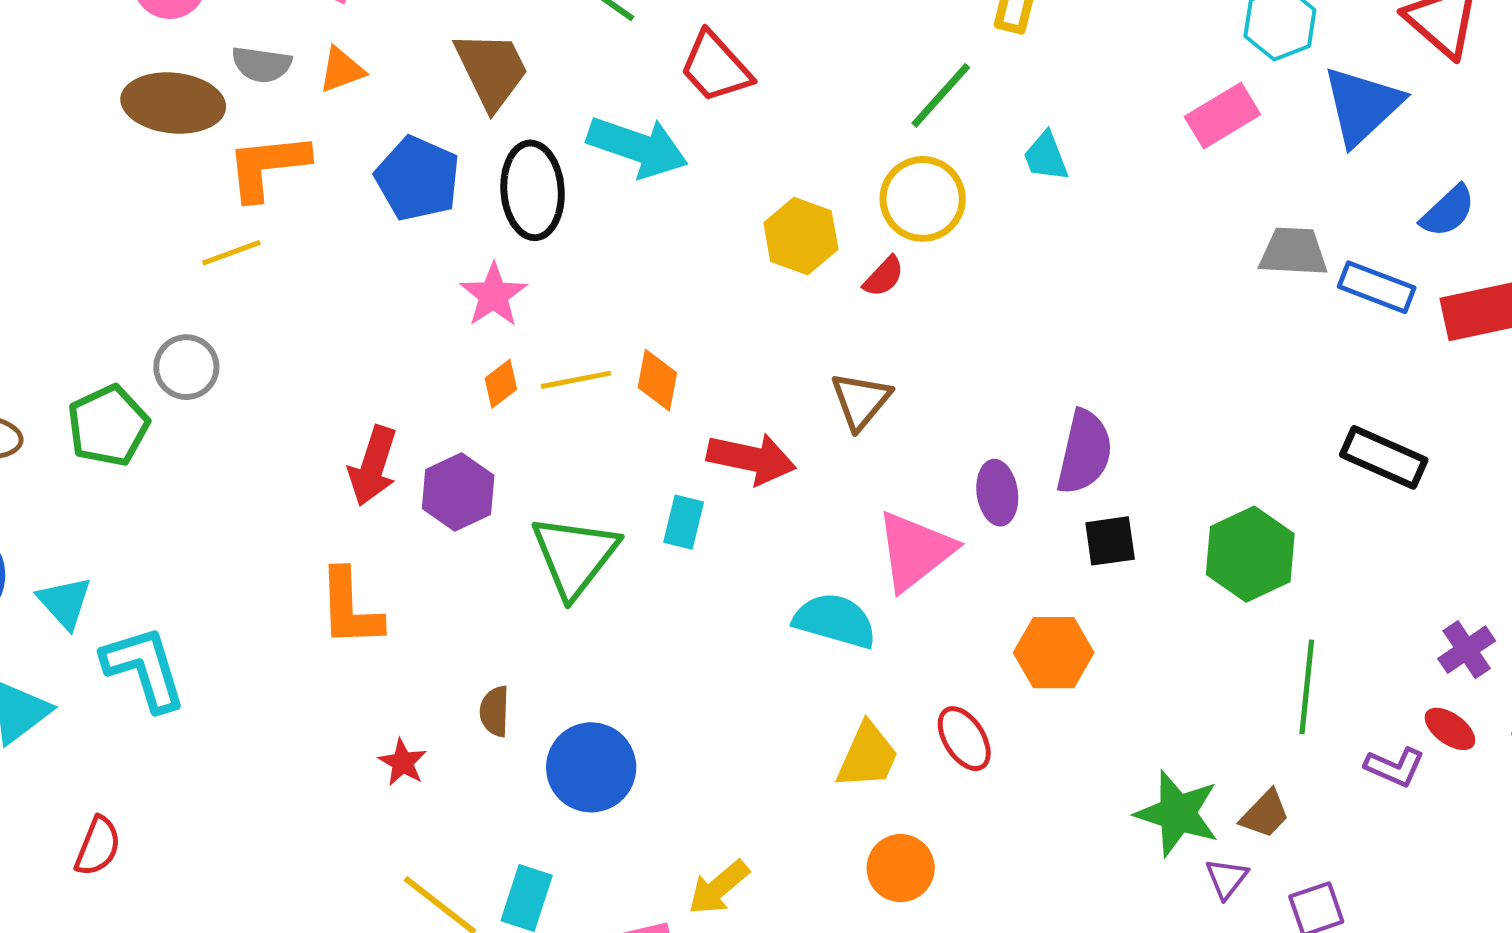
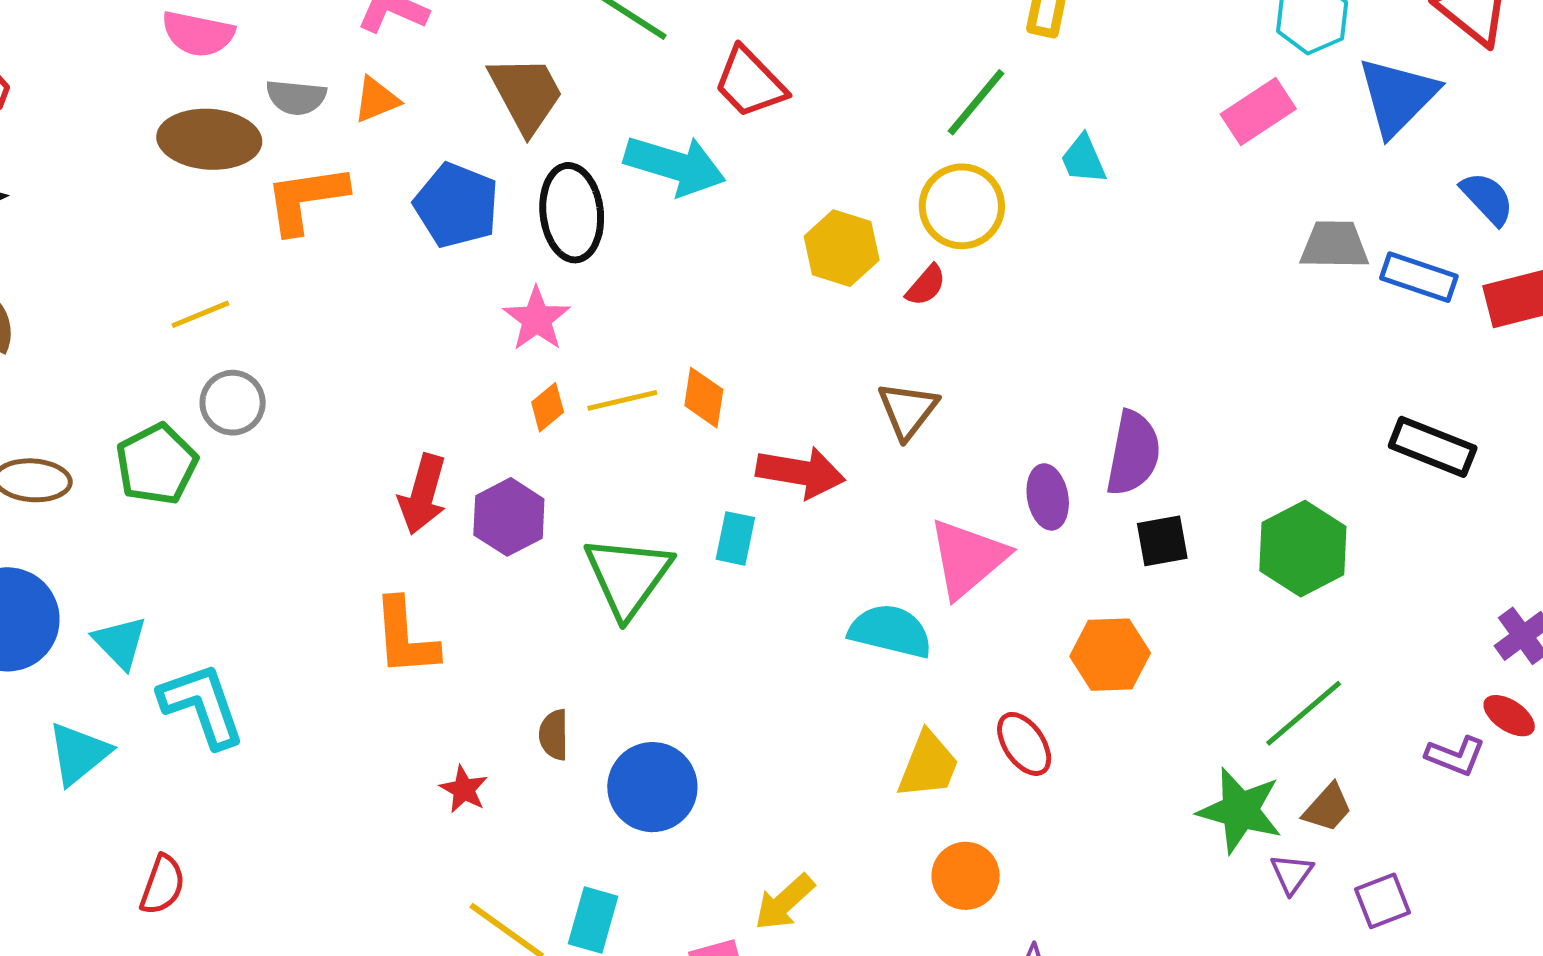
blue semicircle: (1448, 211) -> (1487, 198), turned -88
yellow line: (231, 253) -> (200, 314), moved
green line: (1307, 687) -> (1304, 713), moved, turned 46

